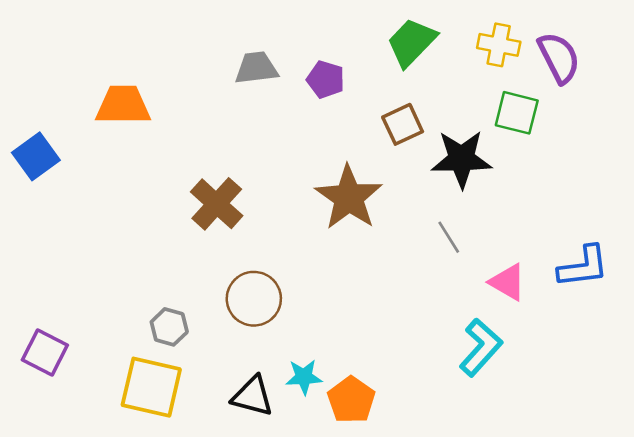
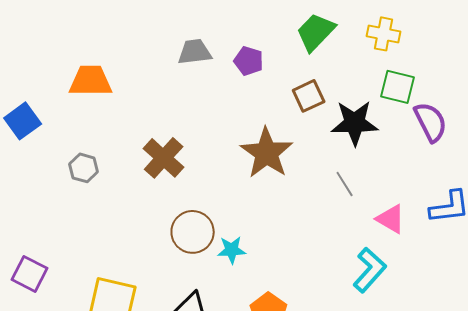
purple semicircle: (559, 58) -> (431, 122), moved
gray hexagon: (169, 327) -> (84, 168), moved
cyan star: (304, 377) -> (232, 250), moved

